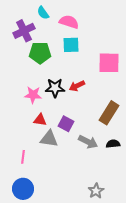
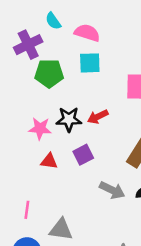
purple square: (66, 124) -> (83, 155), moved, turned 35
gray triangle: (49, 139) -> (61, 229), moved

